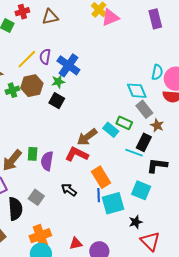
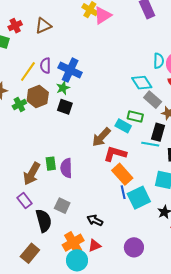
red L-shape: (77, 154) -> (115, 154), moved
black arrow: (69, 190) -> (95, 220), moved
red triangle: (76, 243) -> (95, 245), moved

